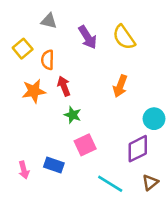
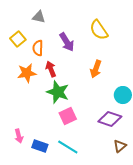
purple arrow: (88, 37) -> (67, 42), moved
green star: (73, 115) -> (58, 92), size x1.6
purple diamond: (138, 149) -> (110, 119), turned 45
blue rectangle: (54, 165) -> (40, 146), moved
cyan line: (110, 184) -> (68, 147), moved

